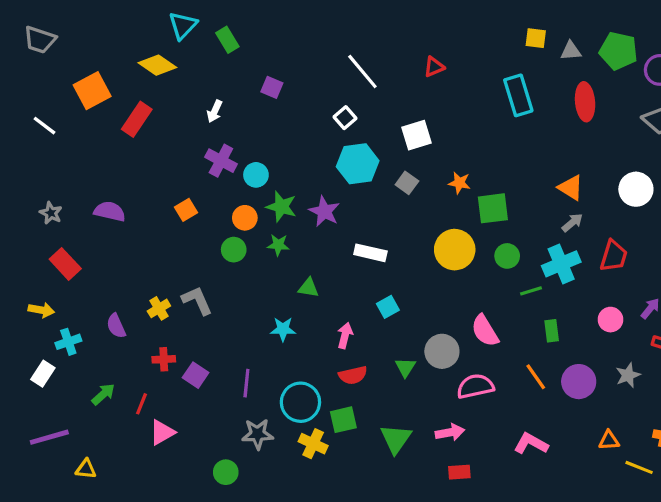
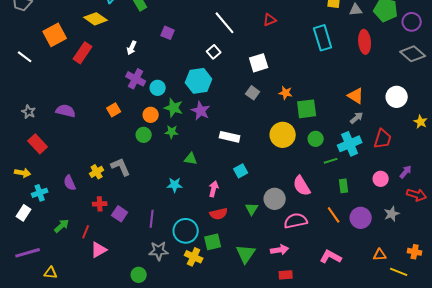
cyan hexagon: (358, 164) -> (199, 81), moved

